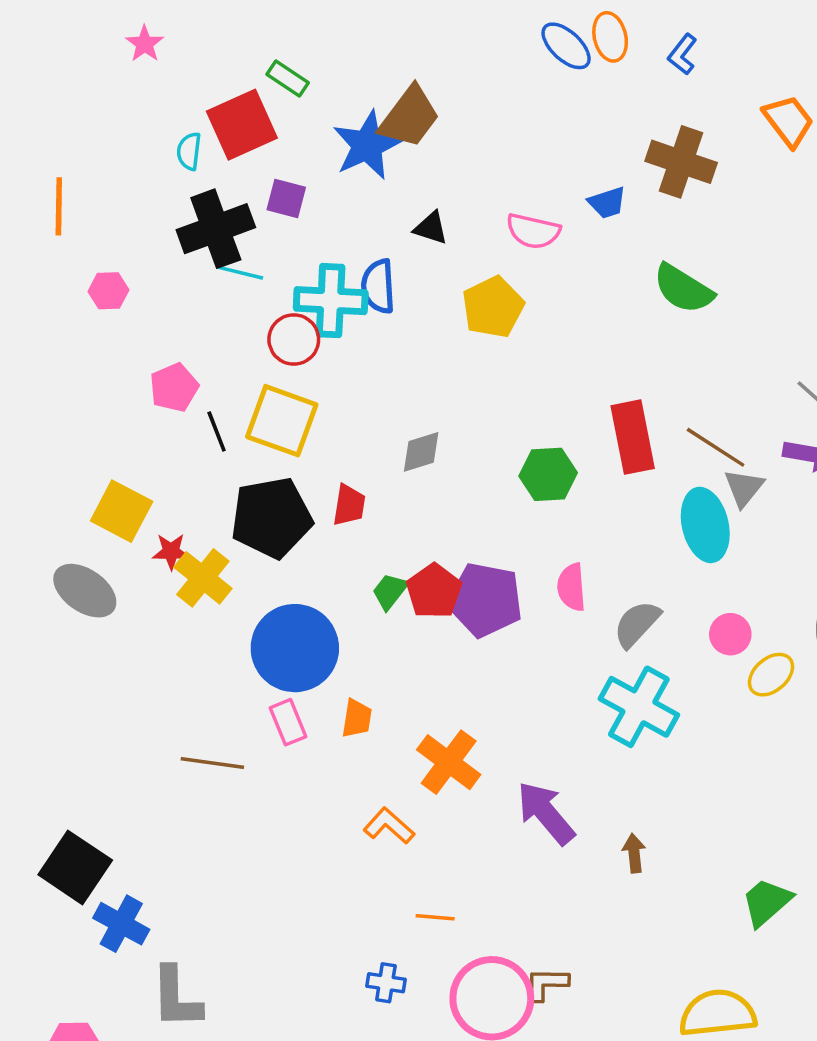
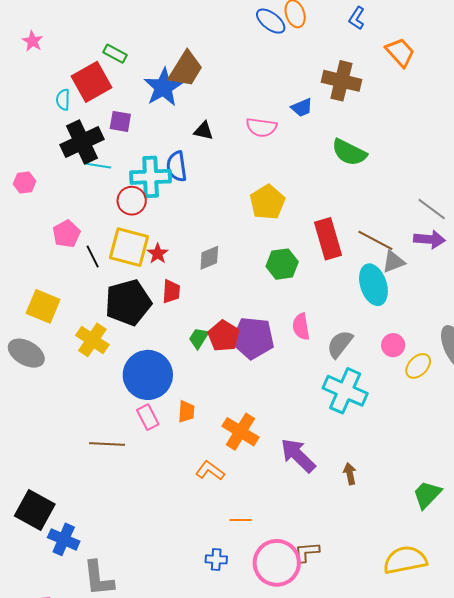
blue L-shape: (682, 54) -> (357, 18), moved
yellow pentagon: (493, 307) -> (267, 202), moved
gray triangle: (744, 488) -> (393, 262), turned 35
red star: (171, 552) -> (158, 254), moved, turned -30

